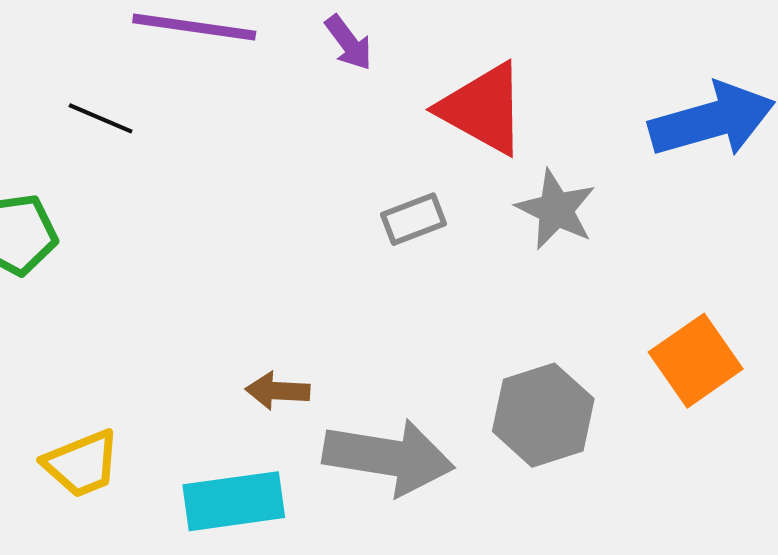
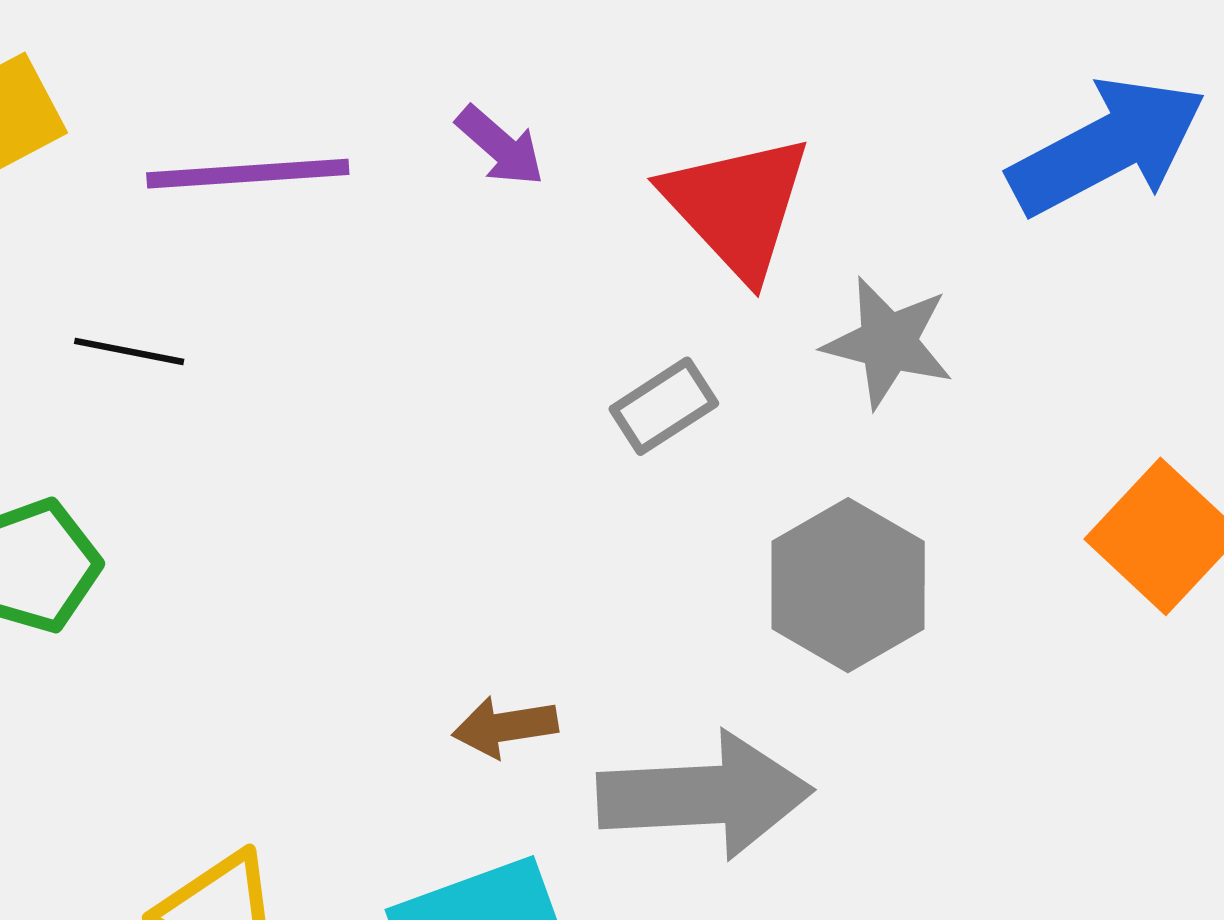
red triangle: (483, 109) -> (737, 206), turned 30
gray hexagon: (543, 415) -> (848, 585), moved

